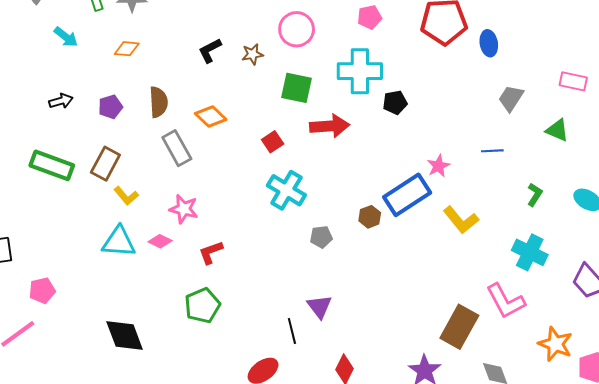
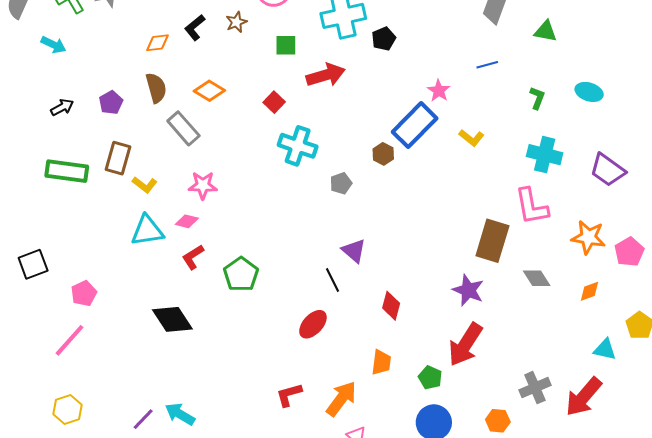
orange diamond: (127, 49) -> (158, 43), moved
green square: (296, 88) -> (286, 45), size x0.7
yellow L-shape: (461, 220) -> (471, 138), size x0.7
red L-shape: (211, 252) -> (193, 257), moved
pink L-shape: (506, 301) -> (532, 206), turned 30

